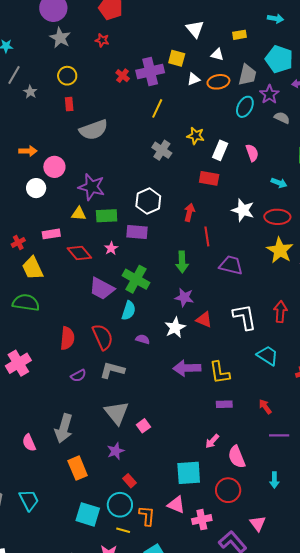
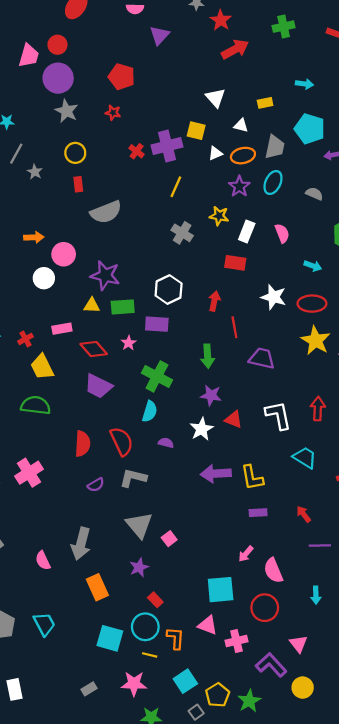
purple star: (269, 94) -> (239, 186), moved
purple trapezoid: (102, 289) -> (98, 386), moved

